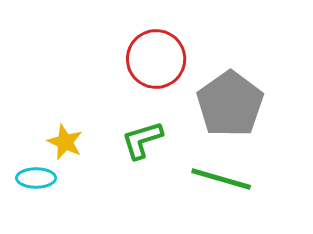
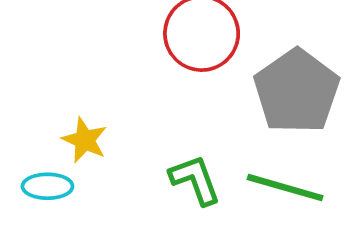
green L-shape: (142, 140) -> (195, 180), moved, turned 87

